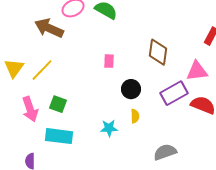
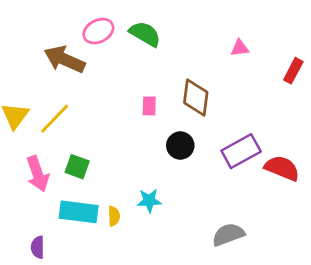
brown diamond: (158, 52) -> (196, 97), moved
pink triangle: (197, 71) -> (240, 48), moved, size x0.6
yellow semicircle: (135, 116) -> (114, 216), moved

